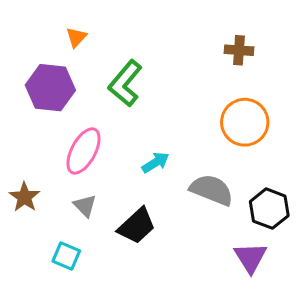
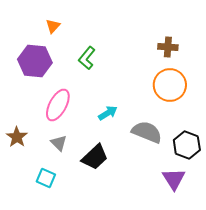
brown cross: (239, 50) -> (168, 47), moved
green L-shape: (125, 83) -> (87, 58), size x0.7

